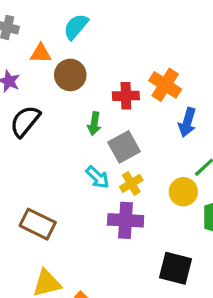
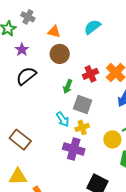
cyan semicircle: (76, 27) -> (92, 27), moved
orange triangle: (41, 53) -> (54, 32), moved
red cross: (126, 96) -> (90, 74), turned -35
gray square: (124, 147) -> (83, 104), turned 36

